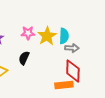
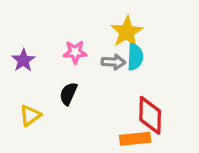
yellow star: (47, 36) -> (127, 32), moved
gray arrow: (72, 48) -> (113, 62), moved

